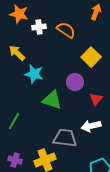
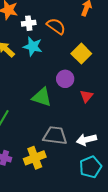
cyan star: (34, 74) -> (33, 46), moved
white arrow: (91, 126) -> (86, 140), moved

